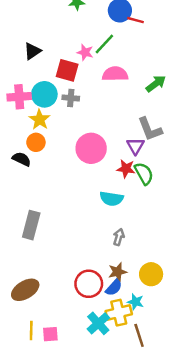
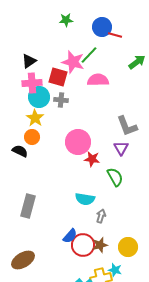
pink star: (85, 52) -> (73, 62), size x1.6
green arrow: (156, 84) -> (137, 62), moved
pink cross: (19, 97) -> (32, 83), moved
purple triangle: (135, 146) -> (121, 148), moved
red star: (126, 169) -> (92, 159), moved
green semicircle: (144, 173) -> (115, 177), moved
cyan semicircle: (112, 199) -> (85, 199), moved
red circle: (89, 284) -> (83, 245), moved
blue semicircle: (114, 287) -> (70, 236), moved

